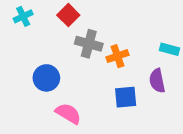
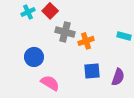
cyan cross: (23, 16) -> (28, 12), moved
purple semicircle: (157, 81) -> (118, 77), moved, turned -150

